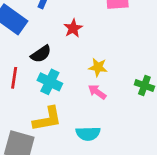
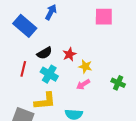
red star: (73, 28) -> (69, 54), moved
pink arrow: (97, 92) -> (83, 84), turned -72

